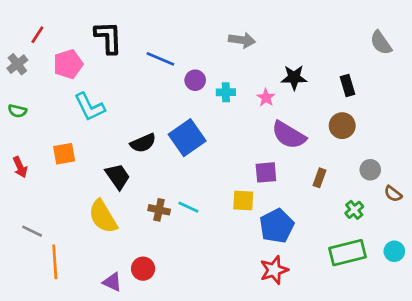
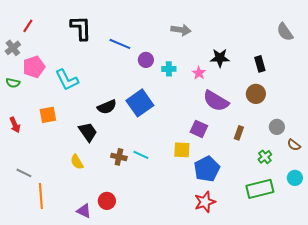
pink pentagon: (68, 64) -> (34, 67), moved
purple square: (266, 172) -> (199, 129), turned 30
yellow semicircle: (103, 217) -> (77, 162), size x0.6
cyan circle: (394, 251) -> (295, 178), moved

